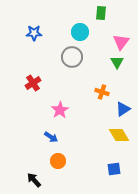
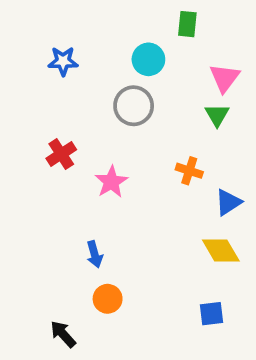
pink star: (60, 110) -> (111, 182), moved
blue arrow: (51, 137) -> (95, 254), turned 40

